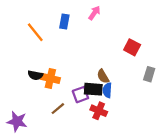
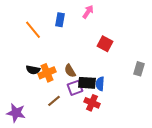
red square: (132, 47) -> (105, 44), moved
brown semicircle: (103, 76) -> (70, 71), moved
orange cross: (50, 78) -> (47, 73), turned -36

